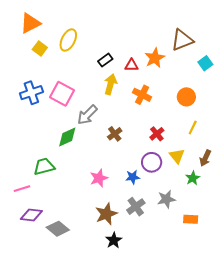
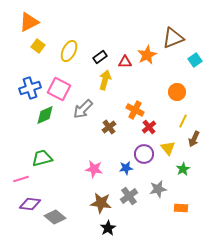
yellow ellipse: (68, 40) -> (69, 51), moved
orange cross: (142, 95) -> (135, 110), moved
green diamond: (67, 137) -> (45, 115), moved
brown arrow: (205, 158) -> (194, 139), moved
pink star: (99, 178) -> (94, 169), turned 30
brown star: (106, 214) -> (101, 203), turned 30

